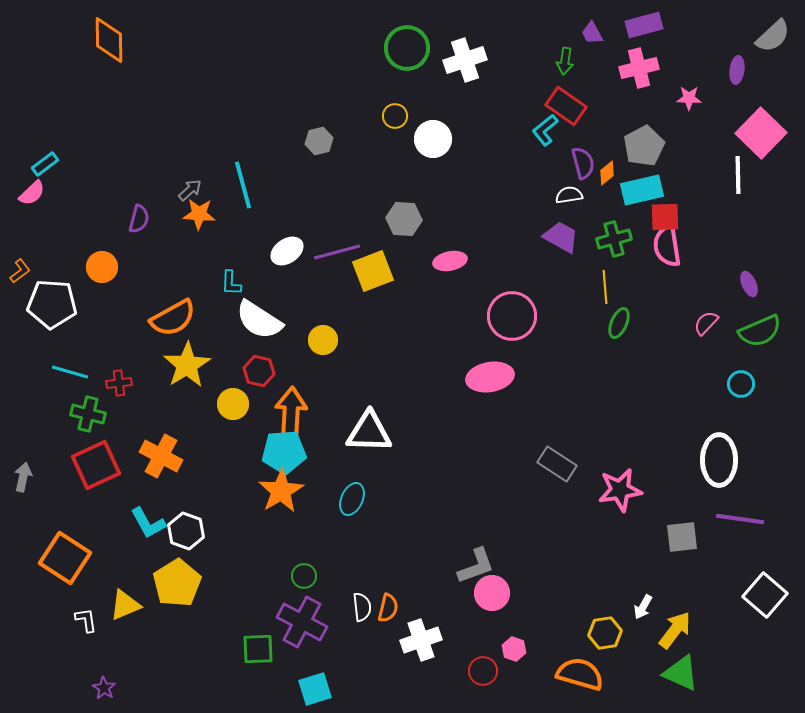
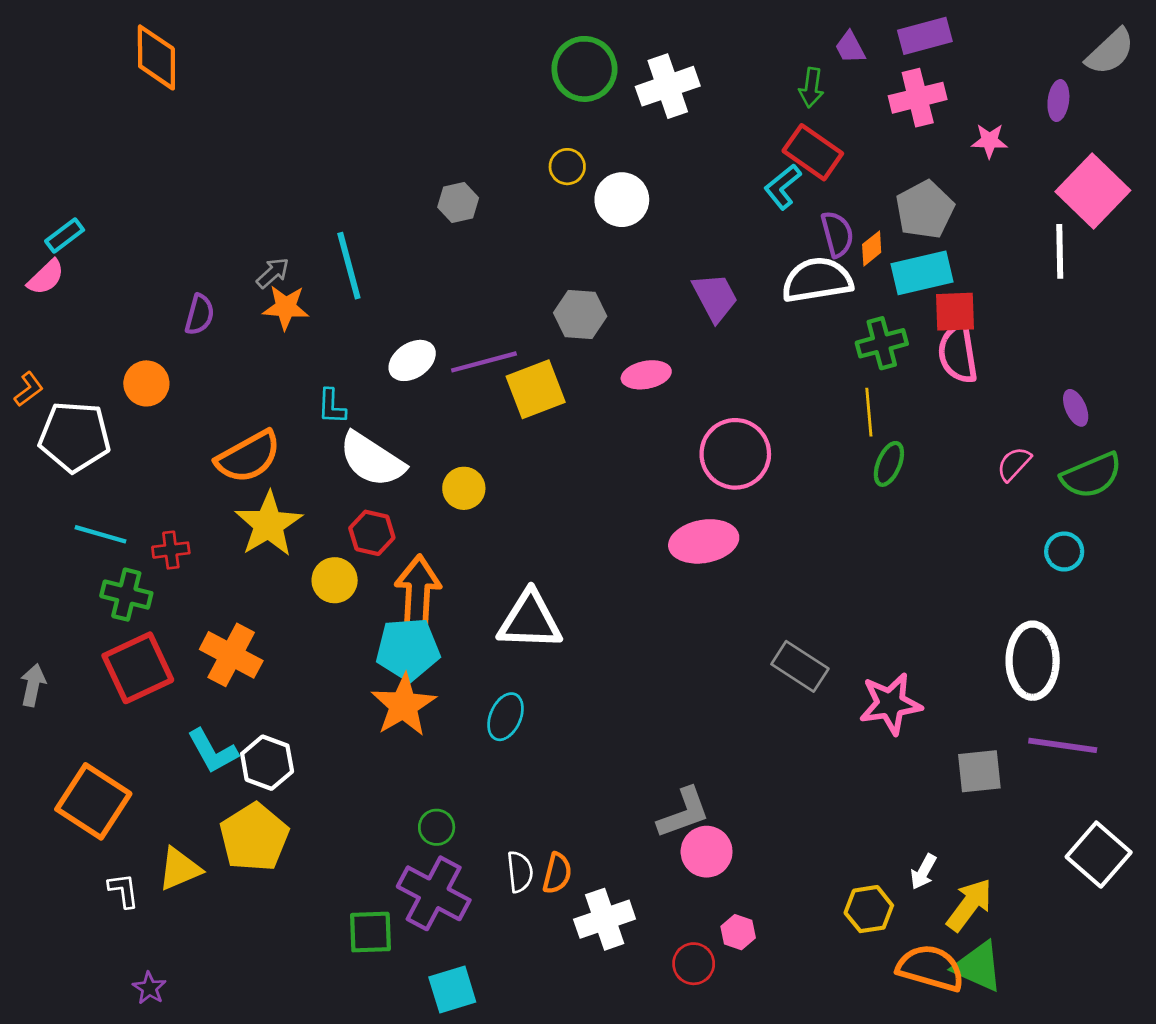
white semicircle: (569, 195) -> (817, 280), size x1.8
purple trapezoid: (561, 237) -> (715, 297), moved, turned 33
orange semicircle: (580, 674) -> (931, 968), moved

